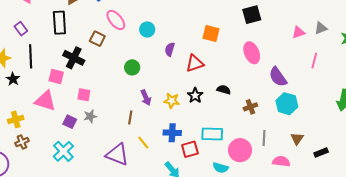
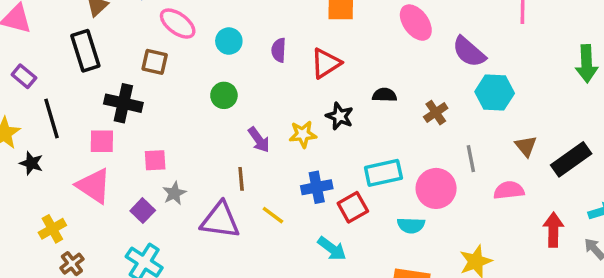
cyan circle: (147, 29) -> (229, 41), moved
pink triangle: (45, 101) -> (94, 186), turned 30
purple square: (70, 122) -> (143, 211), turned 32
black rectangle: (321, 153) -> (571, 159), size x1.6
purple triangle: (117, 155) -> (220, 220), moved

